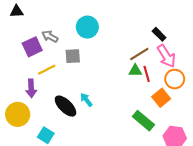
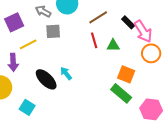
black rectangle: (159, 34) -> (128, 22), moved
gray arrow: (50, 36) -> (43, 11), moved
brown line: (139, 54) -> (98, 17), moved
red line: (147, 74) -> (94, 40), moved
orange square: (161, 98) -> (126, 74), moved, turned -30

